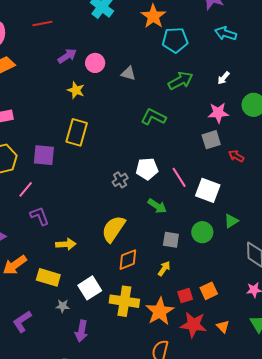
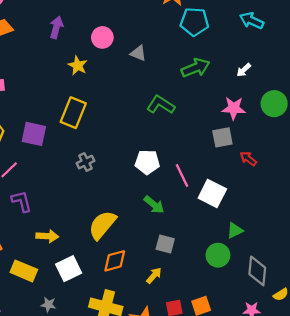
purple arrow: (67, 56) -> (56, 27), moved, turned -48
gray cross: (120, 180) -> (86, 162), moved
green circle: (202, 232) -> (218, 255), moved
white square: (90, 288) -> (69, 269), moved
gray star: (63, 306) -> (48, 305), moved

